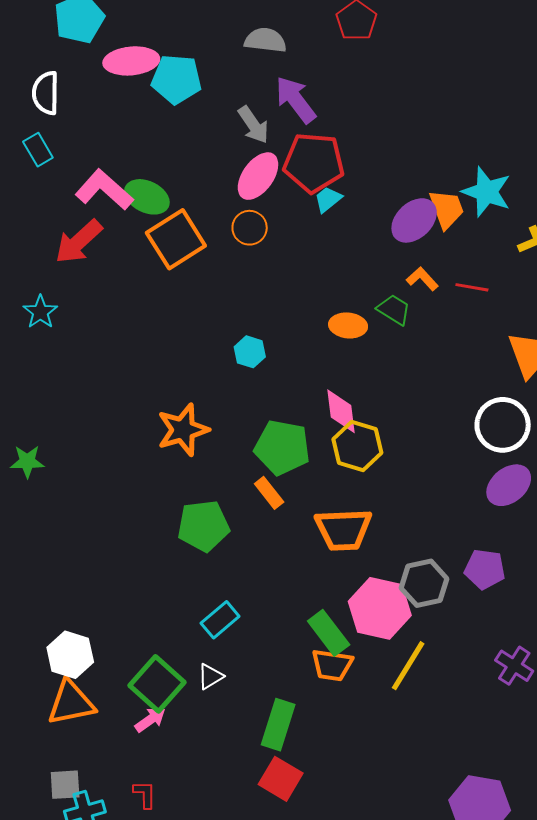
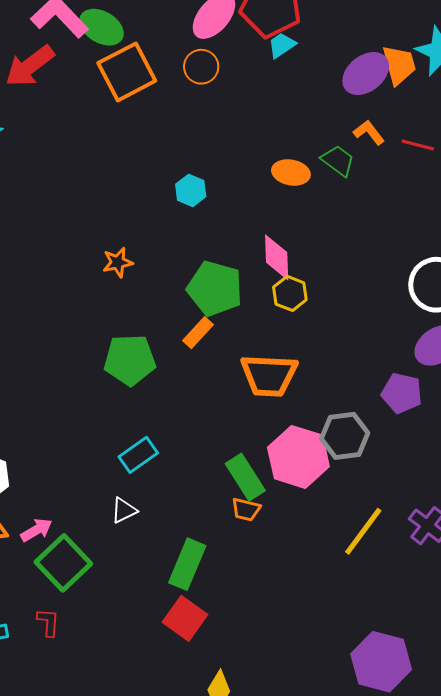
orange star: (183, 430) -> (118, 262), size x0.6
yellow hexagon: (357, 446) -> (290, 293), size x0.7
orange rectangle: (269, 493) -> (198, 333), turned 76
purple pentagon: (485, 569) -> (402, 393), moved
orange trapezoid: (332, 665) -> (246, 510), size x0.7
yellow line: (408, 666) -> (363, 531), moved
green square: (157, 684) -> (63, 563), moved
pink arrow: (150, 720) -> (36, 530), moved

